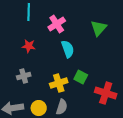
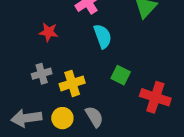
yellow cross: (59, 83) -> (72, 83), moved
gray semicircle: (62, 107) -> (94, 117), turned -49

